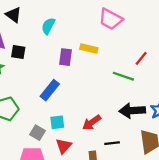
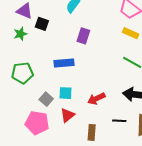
yellow rectangle: (89, 48) -> (131, 33), moved
blue rectangle: (50, 90) -> (64, 63), turned 36
black line: (112, 143) -> (119, 121), moved

